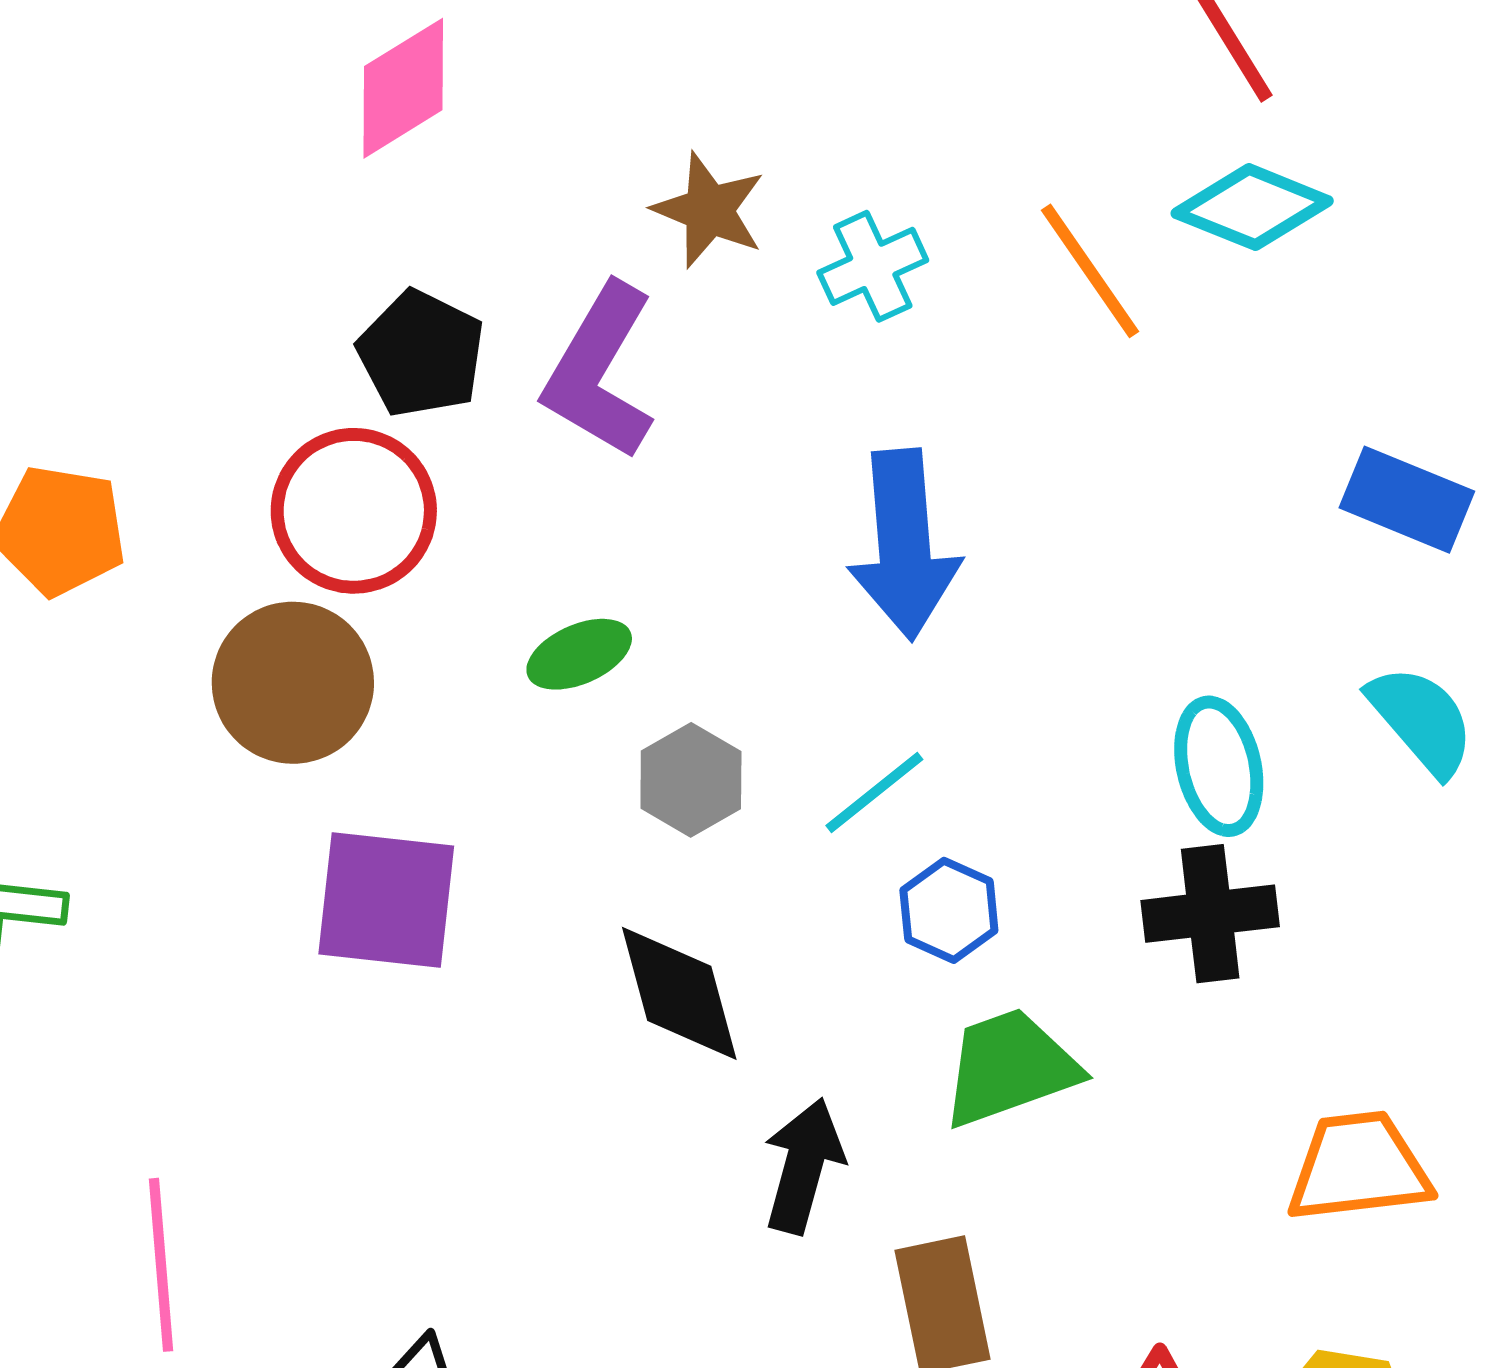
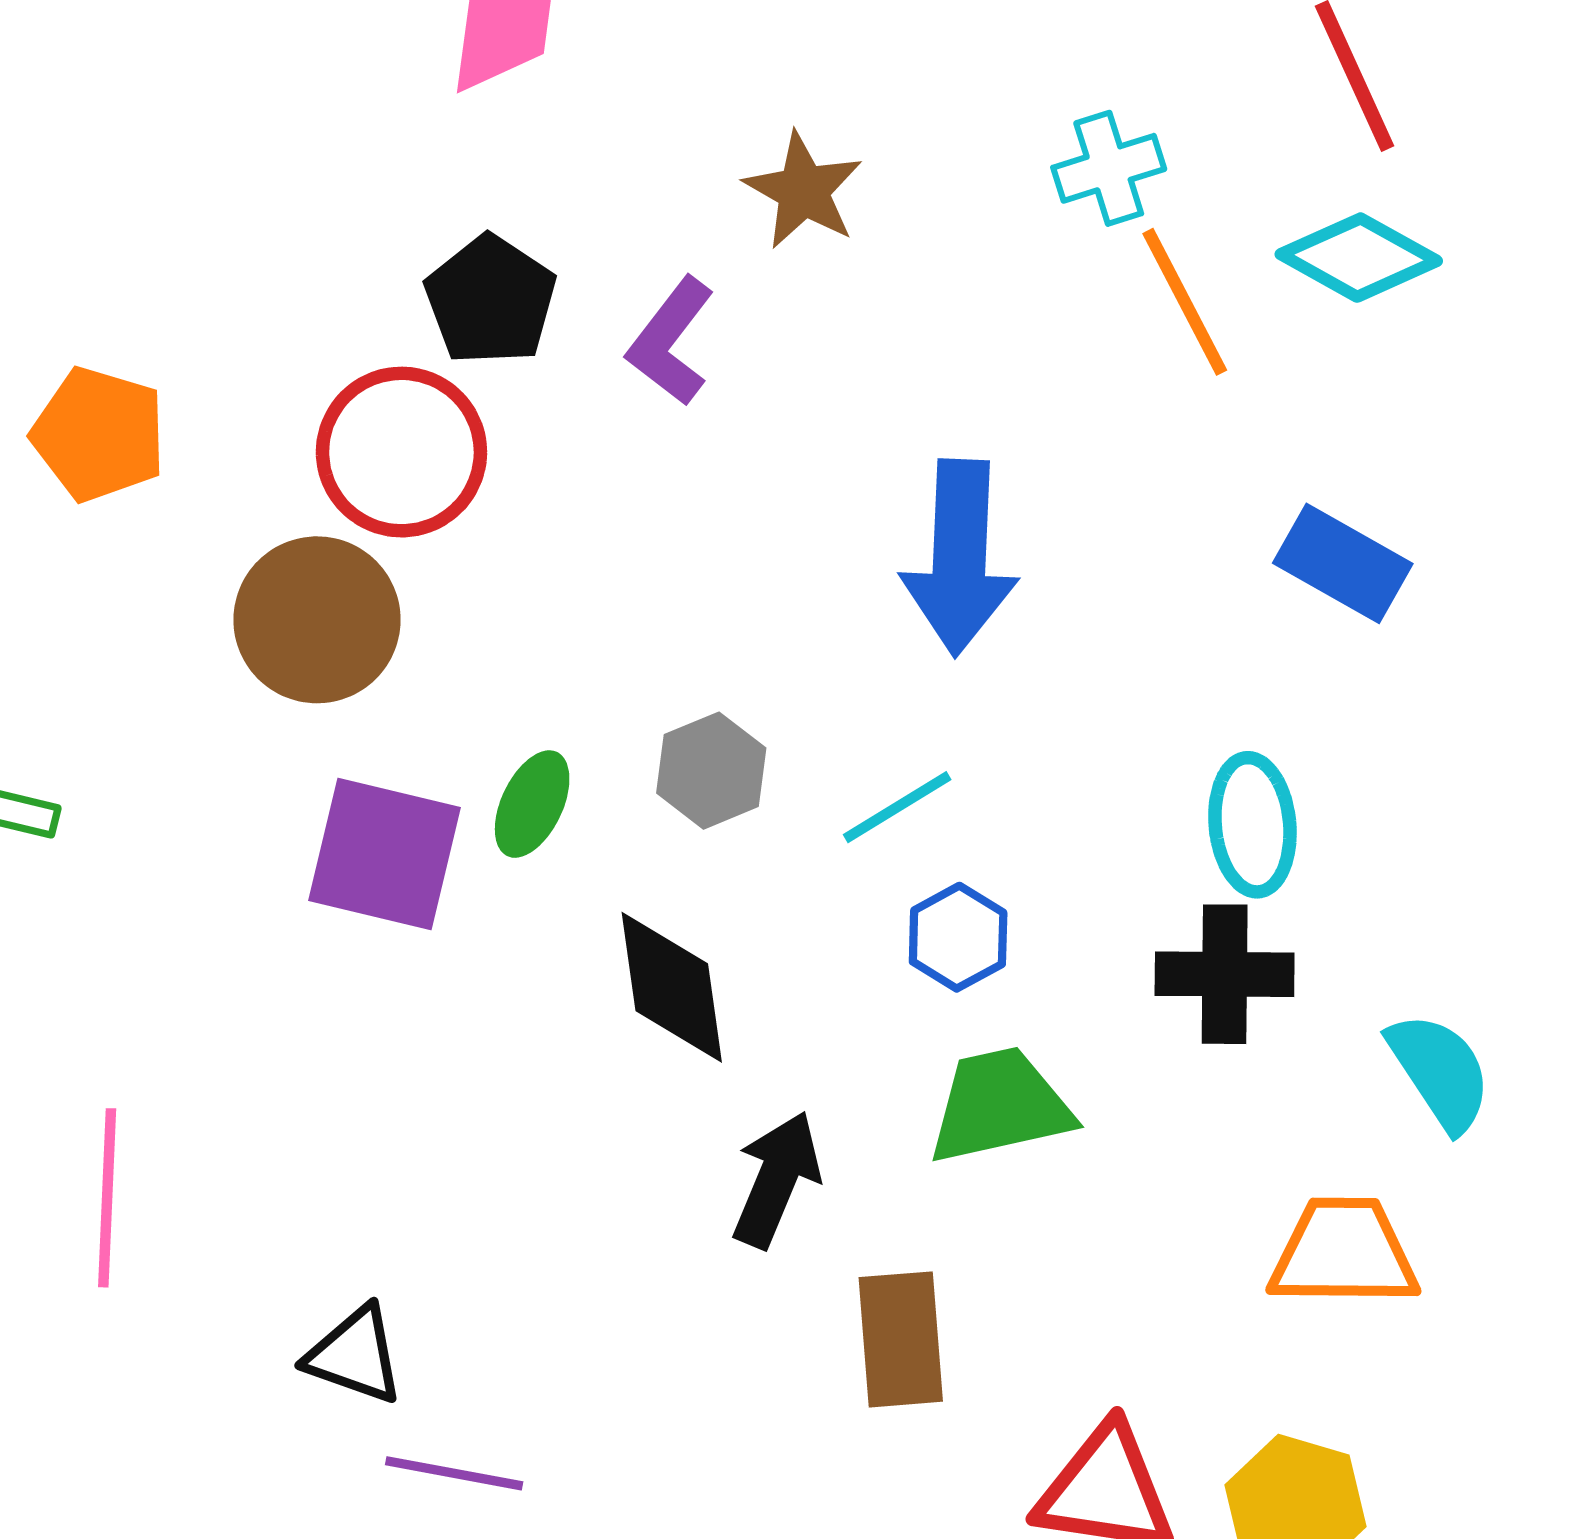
cyan cross: (873, 266) -> (1109, 168), moved
purple L-shape: (600, 371) -> (671, 341), size x0.7
blue rectangle: (1407, 500) -> (1343, 563), moved
green ellipse: (579, 654) -> (532, 804), moved, turned -48
cyan semicircle: (1421, 720) -> (1440, 1072), moved

